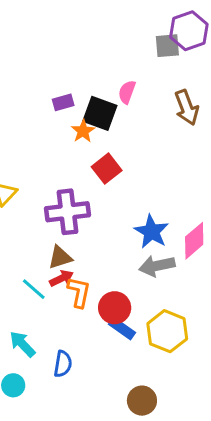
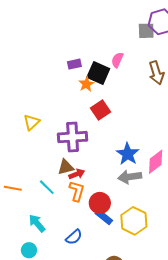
red arrow: (62, 278) -> (77, 174), moved
blue semicircle: (63, 364) -> (74, 237), moved, turned 36

